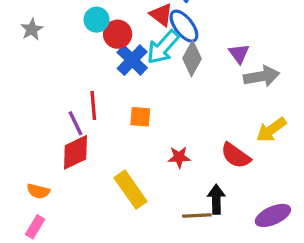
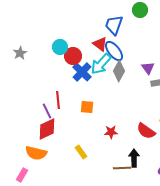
yellow rectangle: (131, 190) -> (81, 152), size x0.6
orange semicircle: (38, 191) -> (36, 153), moved, size x1.5

